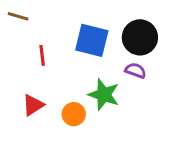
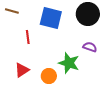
black circle: (140, 37) -> (88, 14), moved
blue square: (92, 40) -> (51, 18), moved

